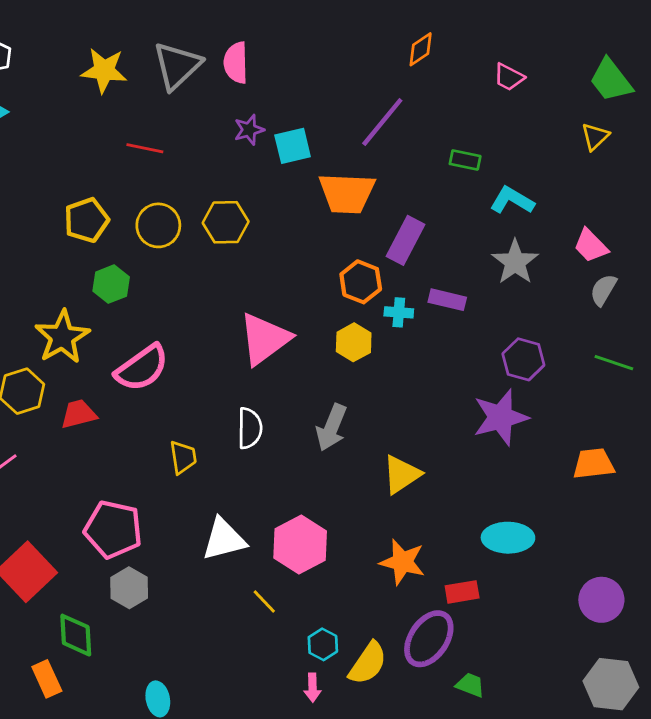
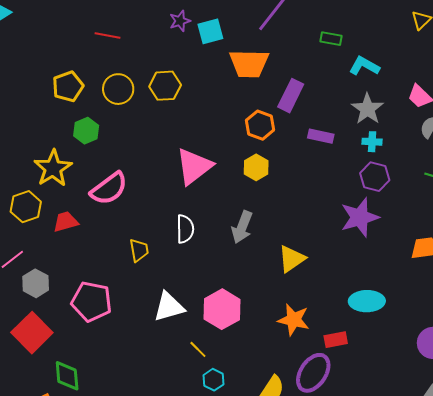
cyan cross: (399, 312) -> (372, 142), moved
gray hexagon: (129, 588) -> (36, 283), moved
cyan hexagon: (323, 644) -> (213, 380), moved

